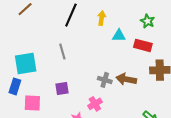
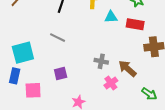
gray line: (62, 52) -> (58, 38), turned -42
brown arrow: (126, 79) -> (127, 69), moved, turned 36
pink cross: (95, 104) -> (111, 83), moved

